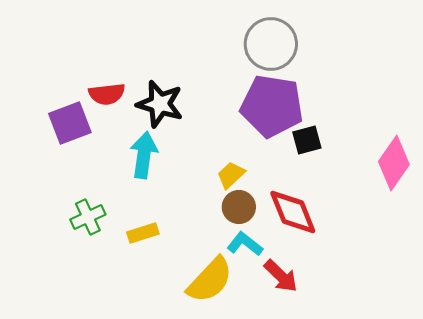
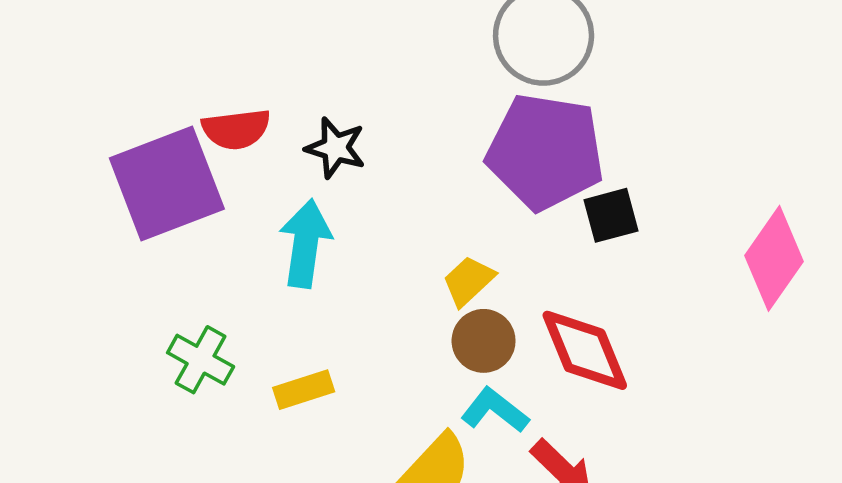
black star: (160, 104) -> (335, 148), size x0.7
purple square: (70, 123) -> (167, 183), size x1.4
green cross: (88, 217) -> (201, 360), turned -36

